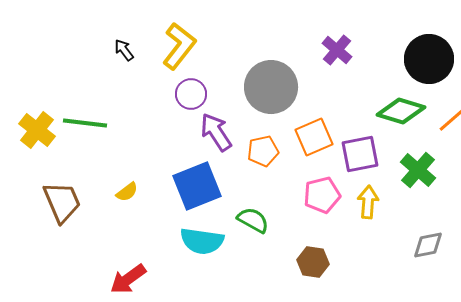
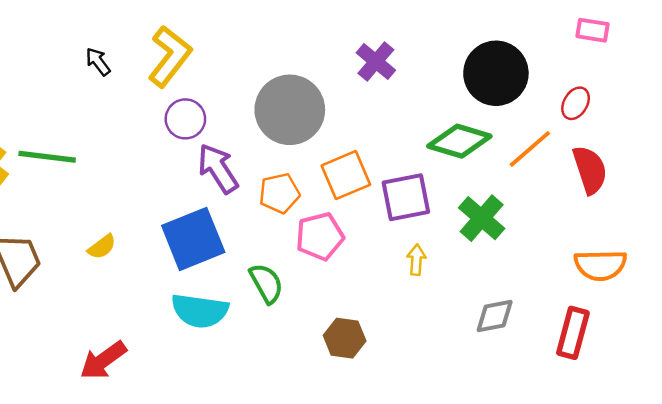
pink pentagon: (322, 195) -> (320, 236), moved
yellow arrow: (368, 202) -> (416, 260), size x0.7
green semicircle: (253, 220) -> (266, 283), turned 32

